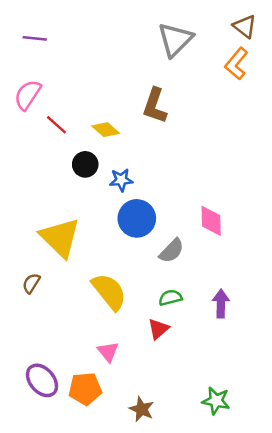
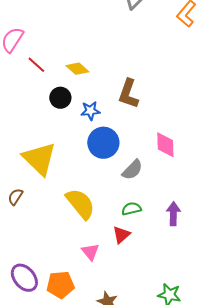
brown L-shape: (155, 106) -> (128, 94), moved
pink triangle: (108, 352) -> (90, 252), moved

